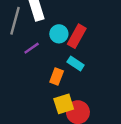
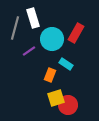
cyan circle: (59, 34) -> (52, 39), size x1.5
red rectangle: (77, 36) -> (76, 33), moved

